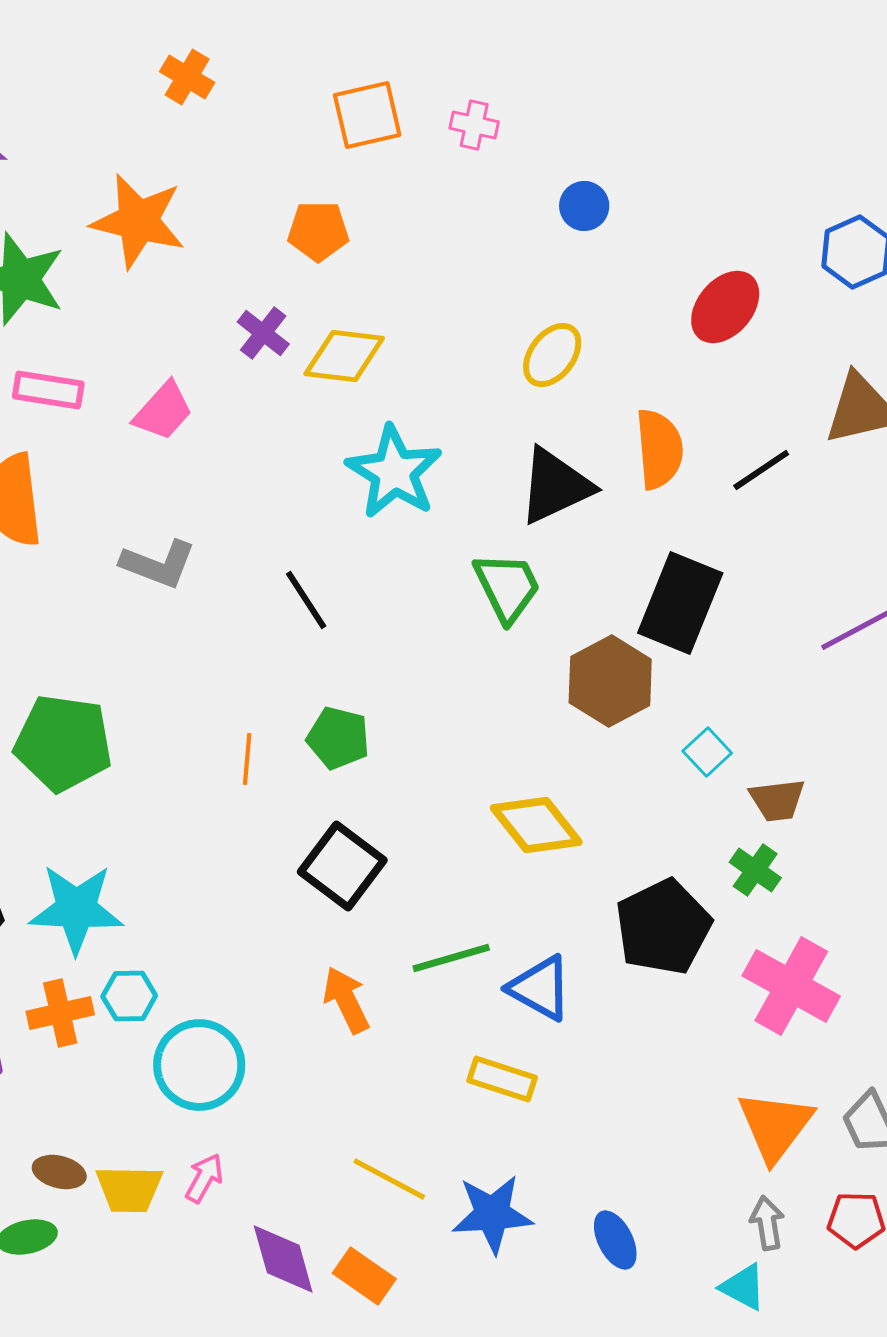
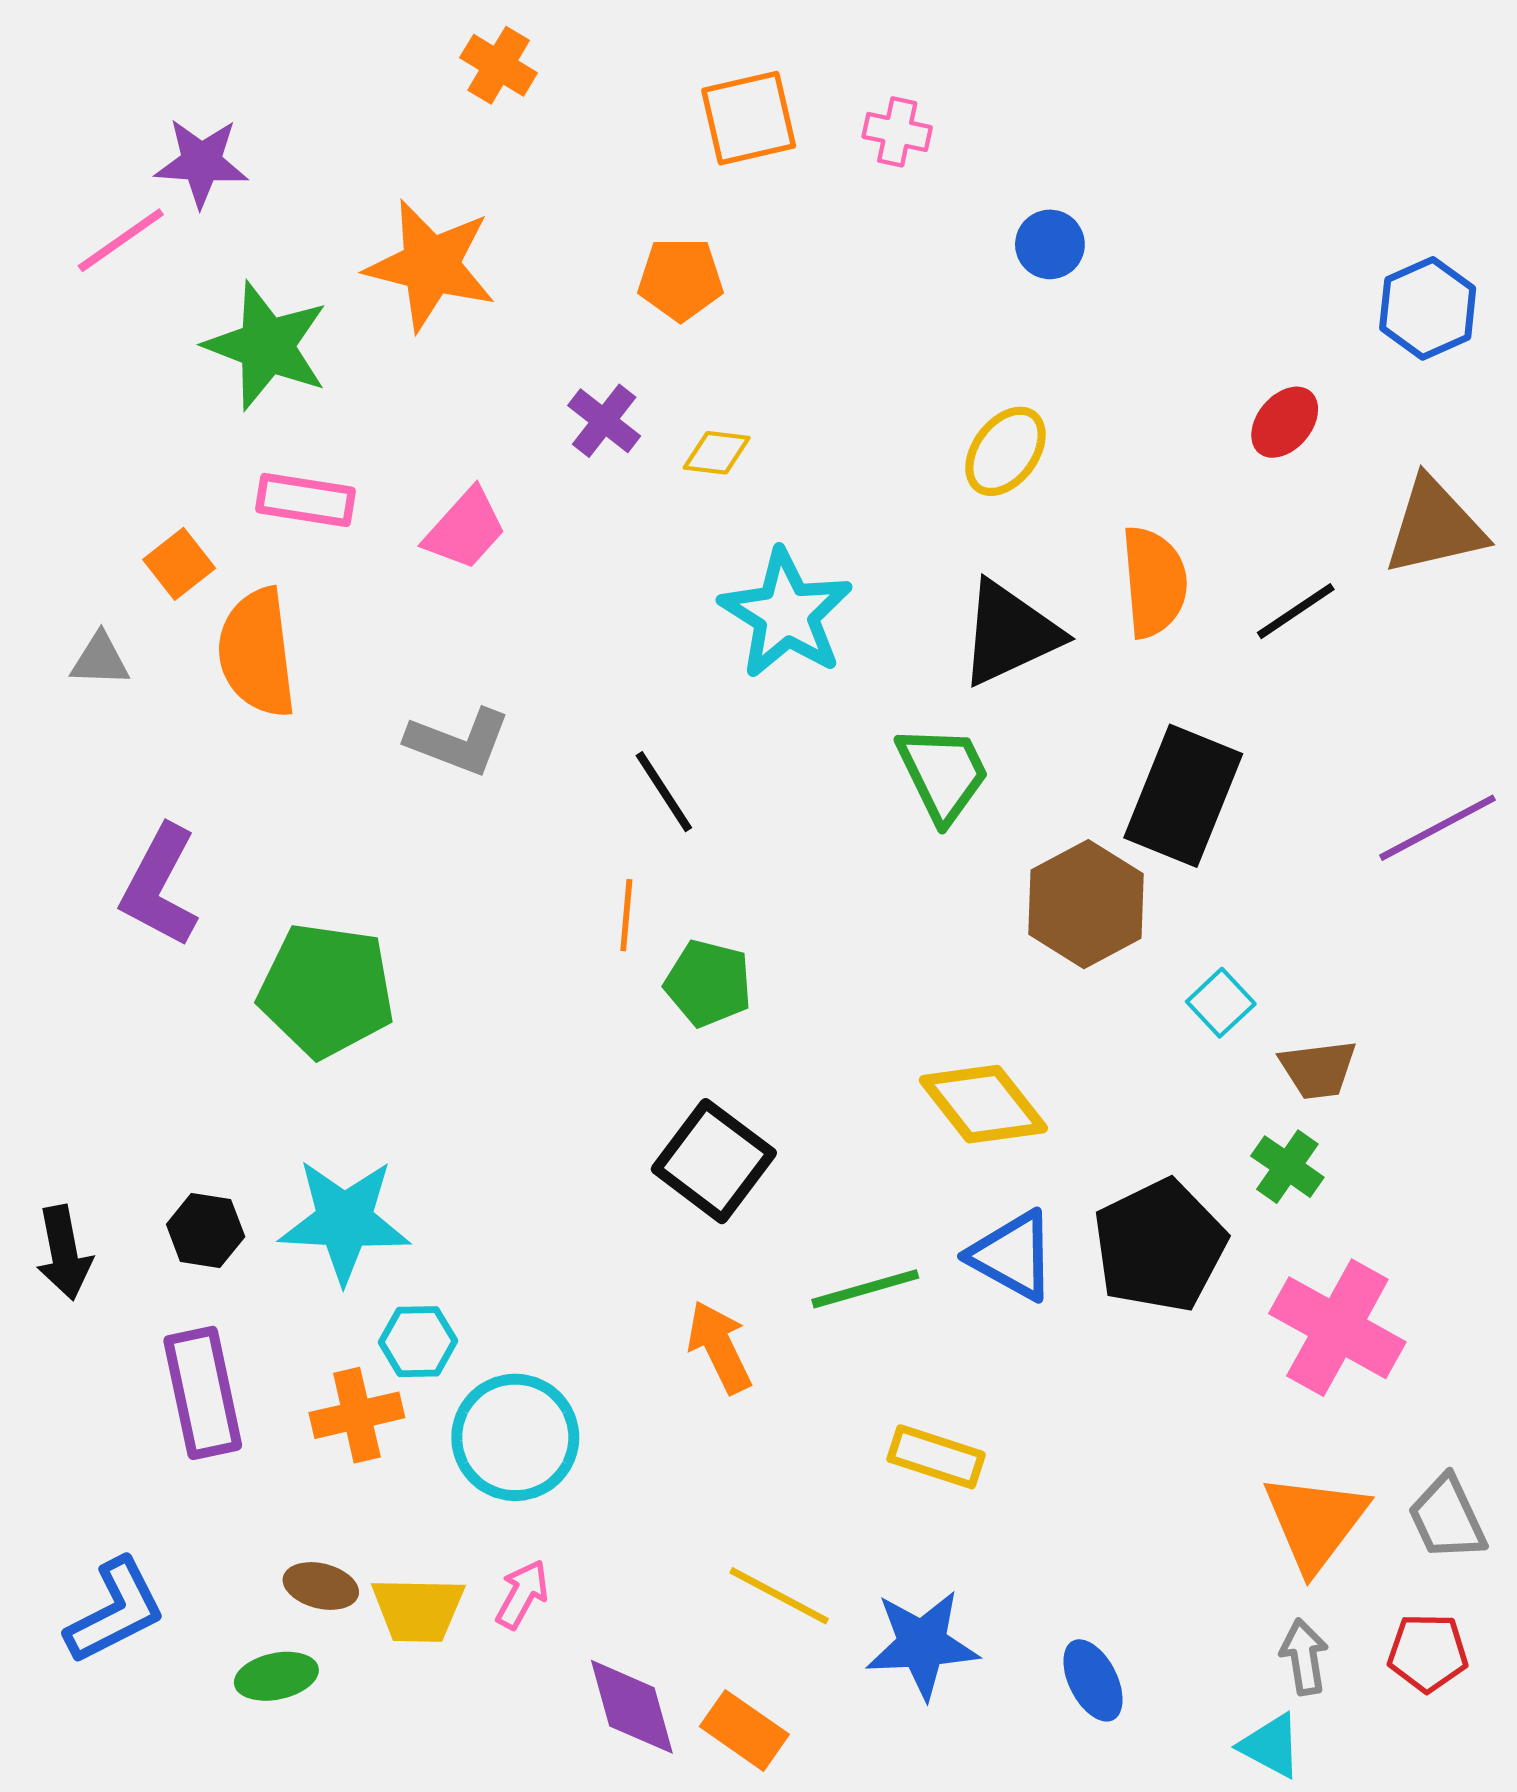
red ellipse: (725, 307) -> (1285, 422), moved, size x0.7
yellow diamond: (344, 356) -> (717, 453), size x0.6
orange line: (247, 759) -> (626, 915), moved
blue triangle: (540, 988) -> (1012, 1255), moved
orange cross: (60, 1013) -> (357, 1415), moved

